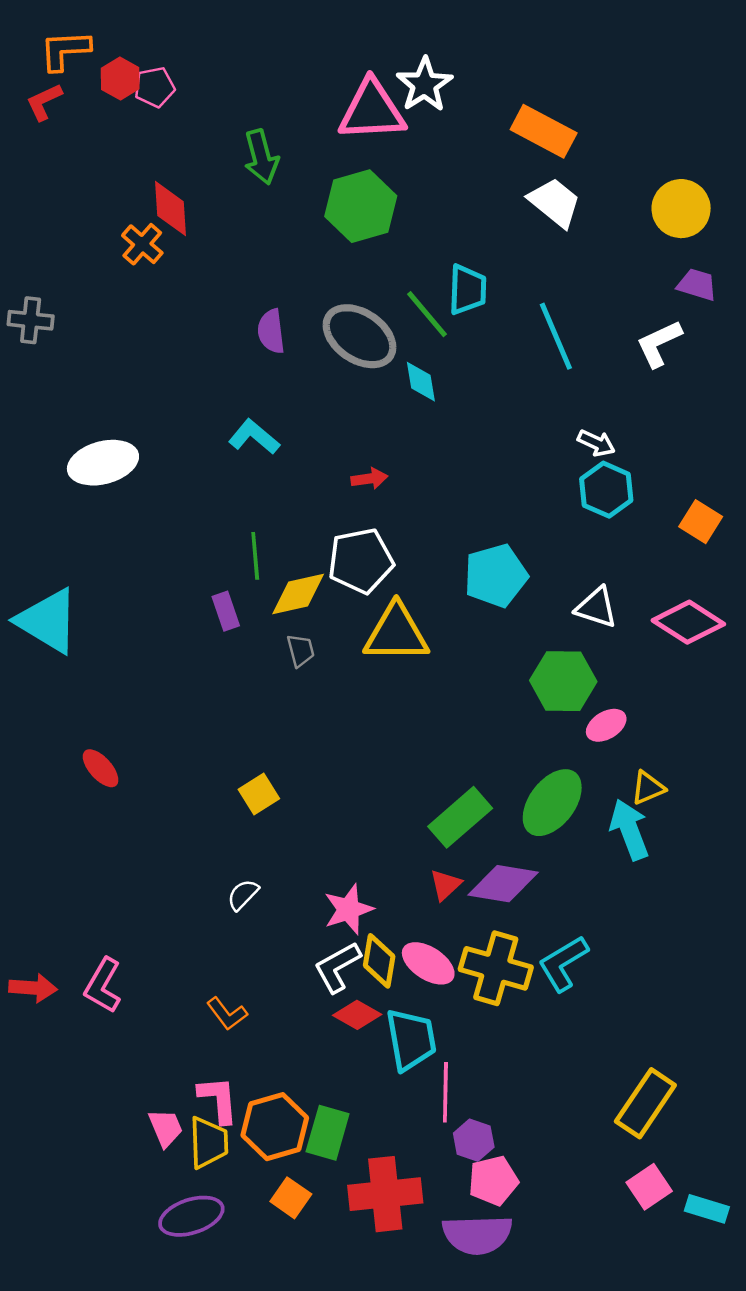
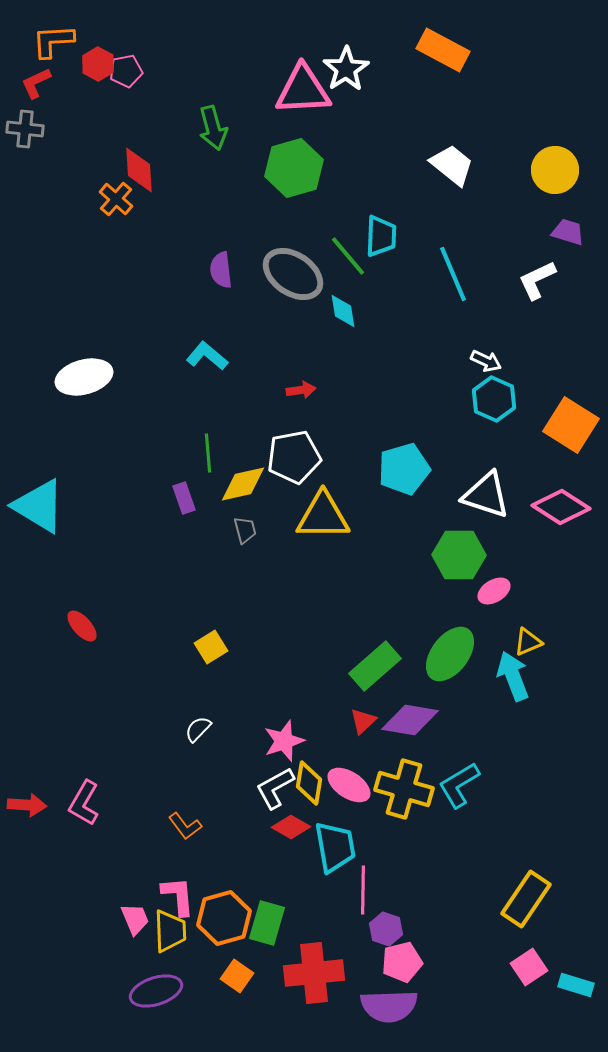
orange rectangle: (544, 131) -> (443, 50), moved
gray cross: (31, 320) -> (25, 129), moved
orange square: (701, 522) -> (571, 425), size x1.6
white triangle: (596, 607) -> (486, 495), size x1.4

